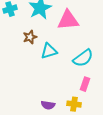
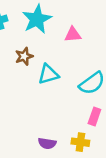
pink triangle: (68, 20) -> (73, 35), size x0.6

